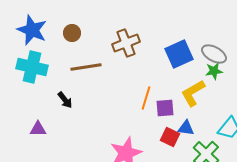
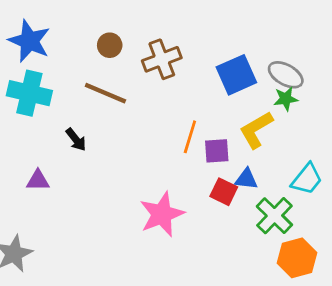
brown circle: (72, 33) -> (110, 45), moved
brown line: (86, 67) -> (105, 93), turned 32

